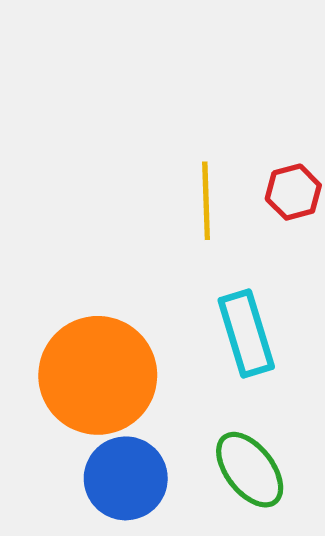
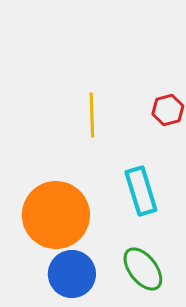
yellow line: (206, 201) -> (92, 115), moved

